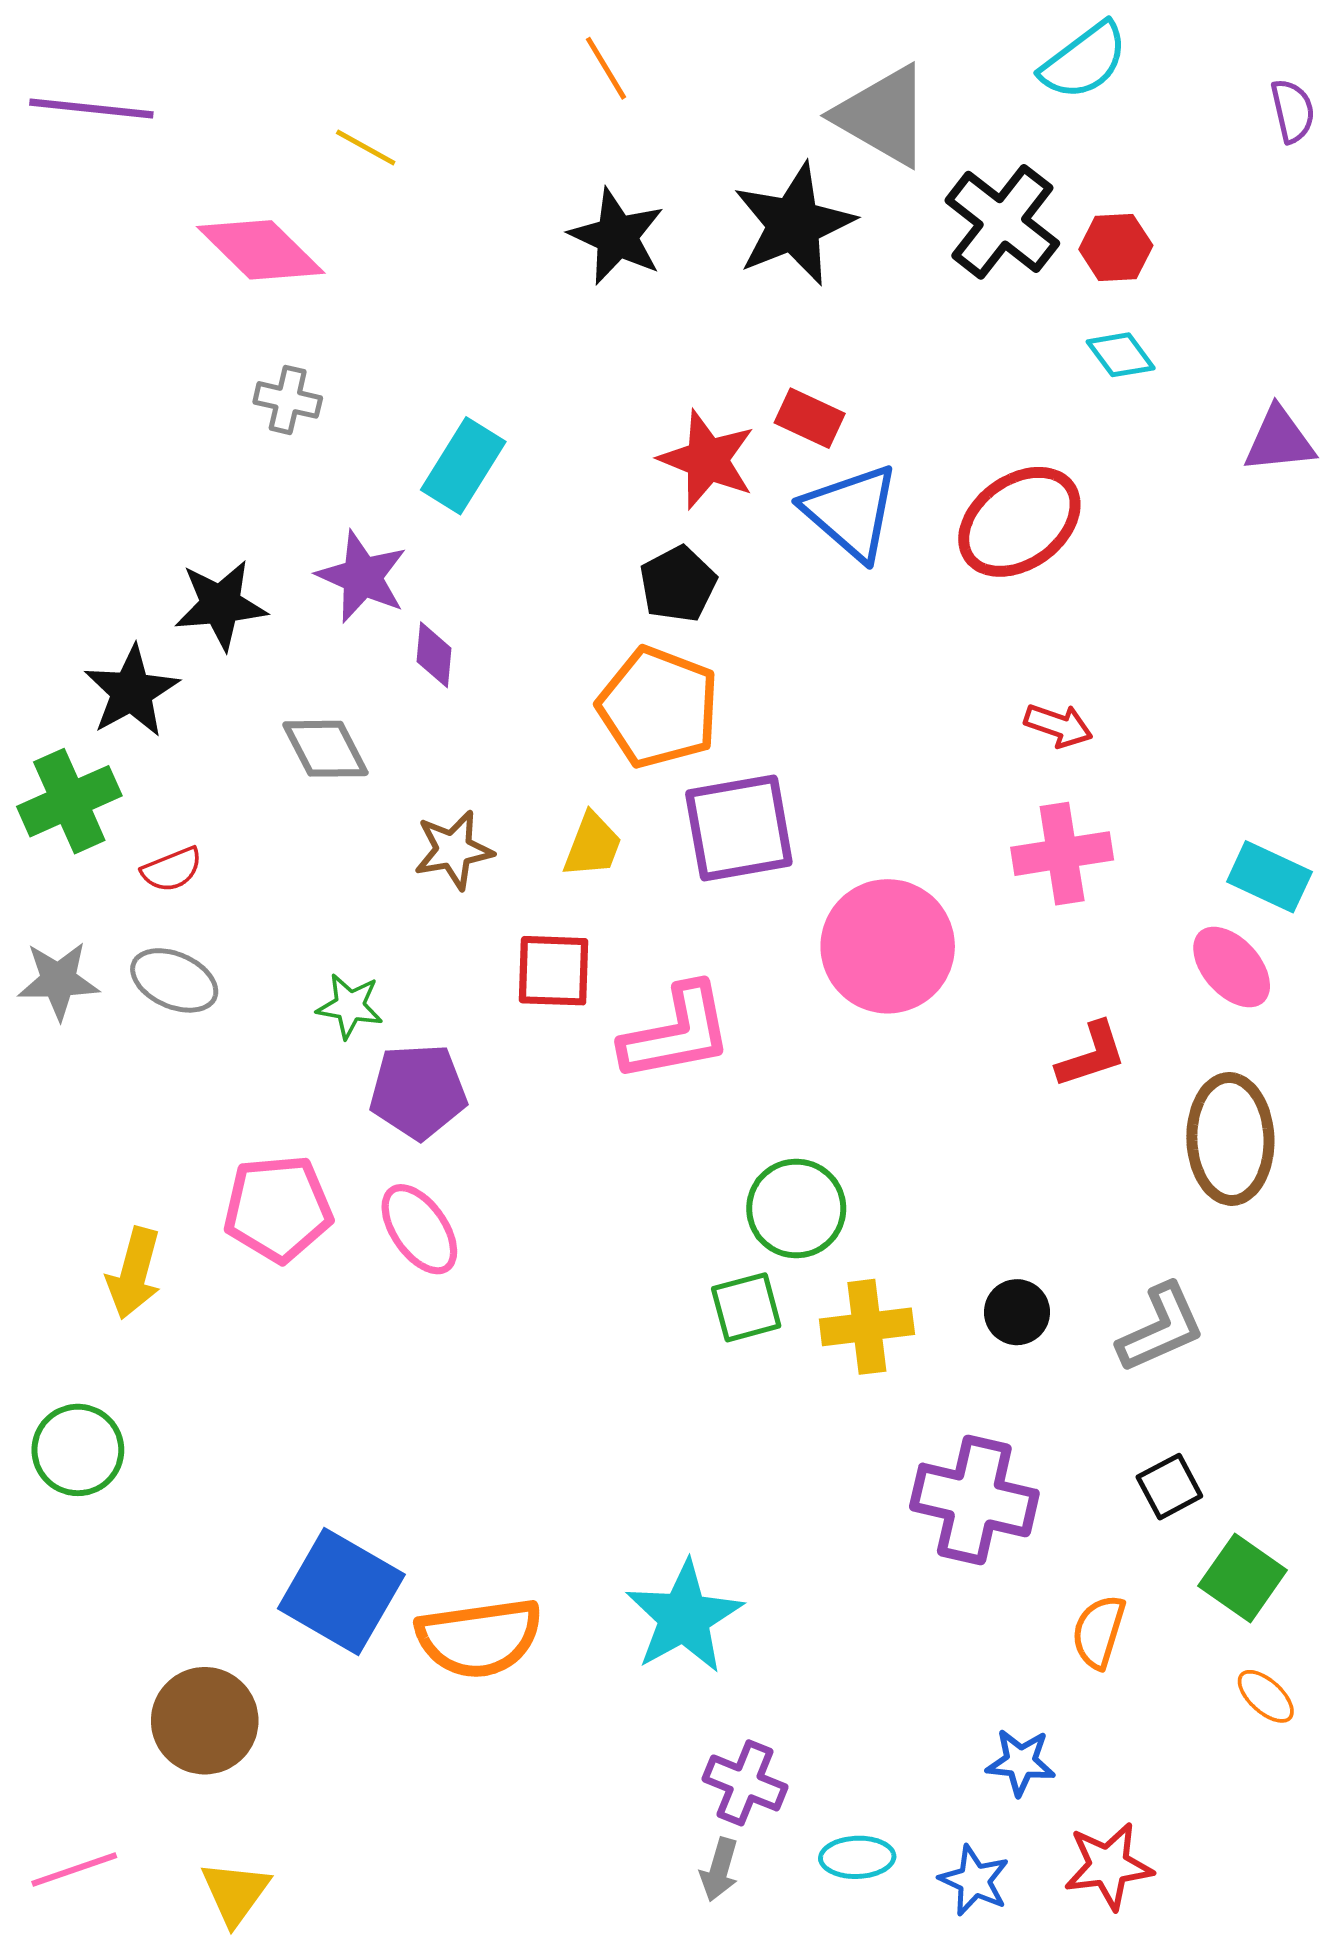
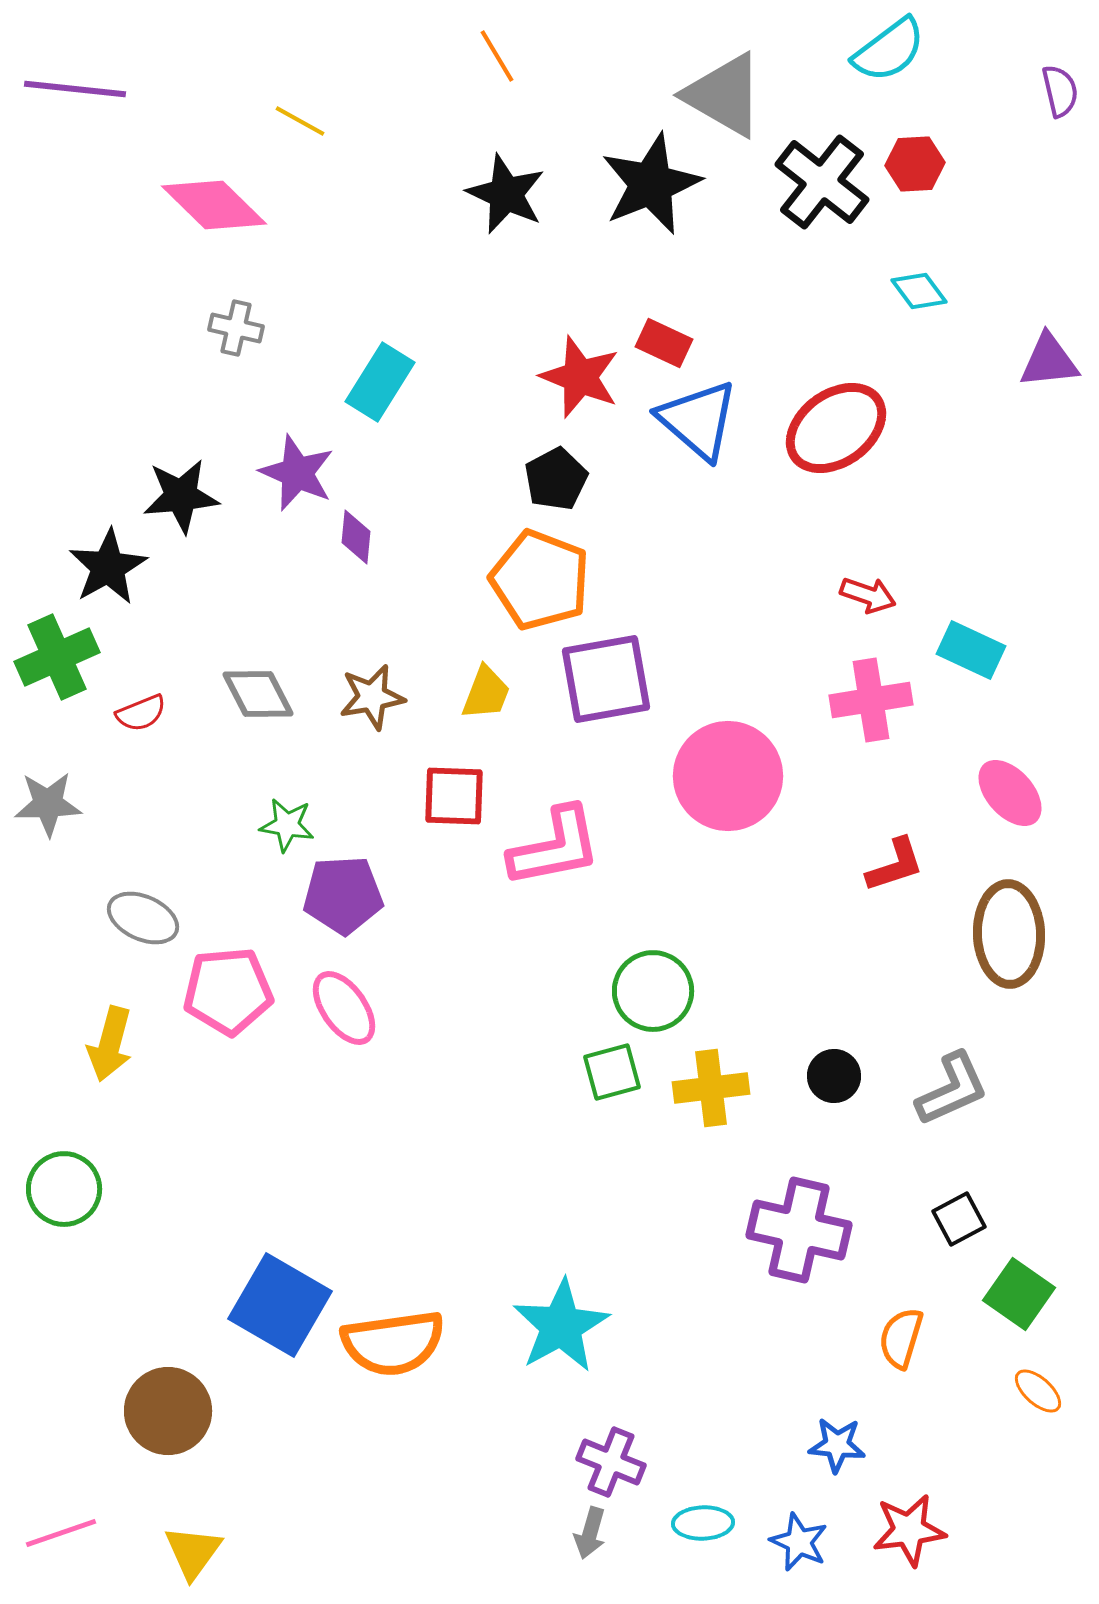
red hexagon: (1116, 247) -> (915, 164), moved
gray diamond: (325, 749) -> (258, 694), moved
cyan rectangle: (1269, 877) -> (971, 650), moved
gray ellipse: (174, 980) -> (143, 918), moved

